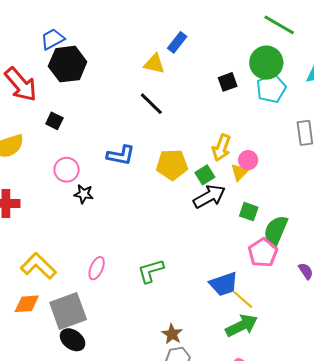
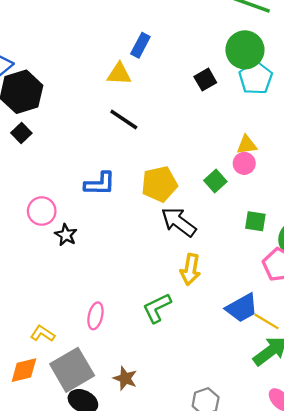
black square: (54, 121) -> (21, 133), moved, turned 30
yellow arrow: (221, 148) -> (190, 269), moved
yellow triangle: (240, 172) -> (247, 145), moved, turned 48
green square: (205, 175) -> (215, 181), moved
black star: (84, 194) -> (66, 235), turned 30
black arrow: (209, 197) -> (179, 222), moved, turned -104
yellow L-shape: (38, 266) -> (43, 334), moved, size x0.6
brown star: (172, 334) -> (125, 378), moved

